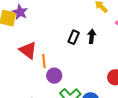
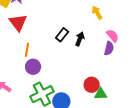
red triangle: (28, 50) -> (18, 23), moved

